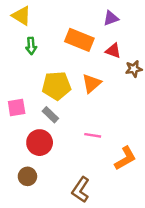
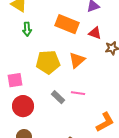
gray rectangle: (50, 115) -> (58, 97), moved
pink line: (93, 135) -> (78, 93), moved
red circle: (40, 143) -> (23, 106), moved

